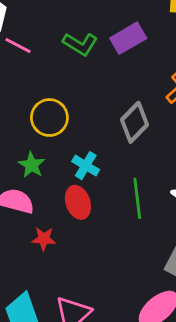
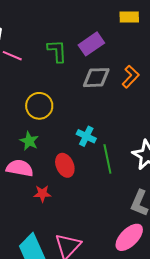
green L-shape: (80, 44) -> (57, 51), turned -120
gray diamond: (134, 122) -> (96, 78), moved, turned 48
cyan cross: (86, 166) -> (86, 136), moved

